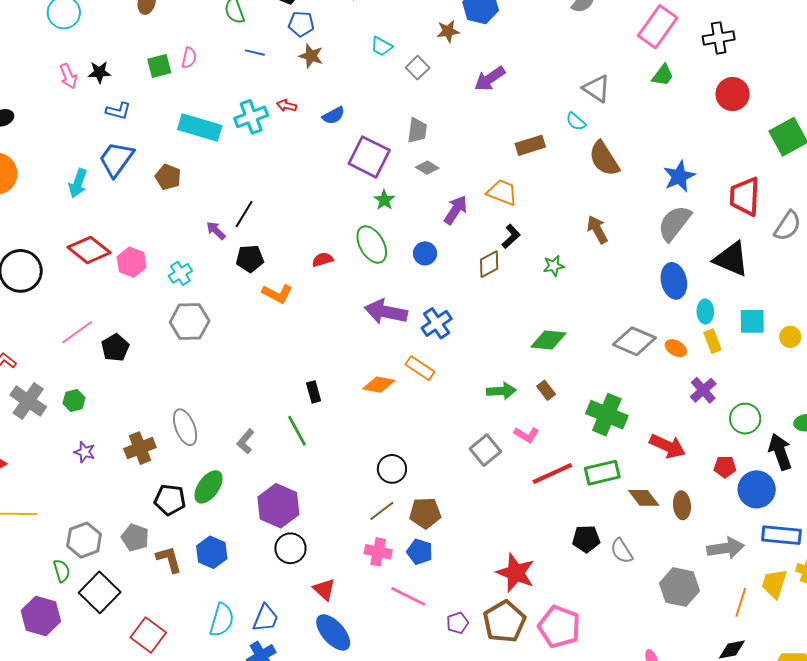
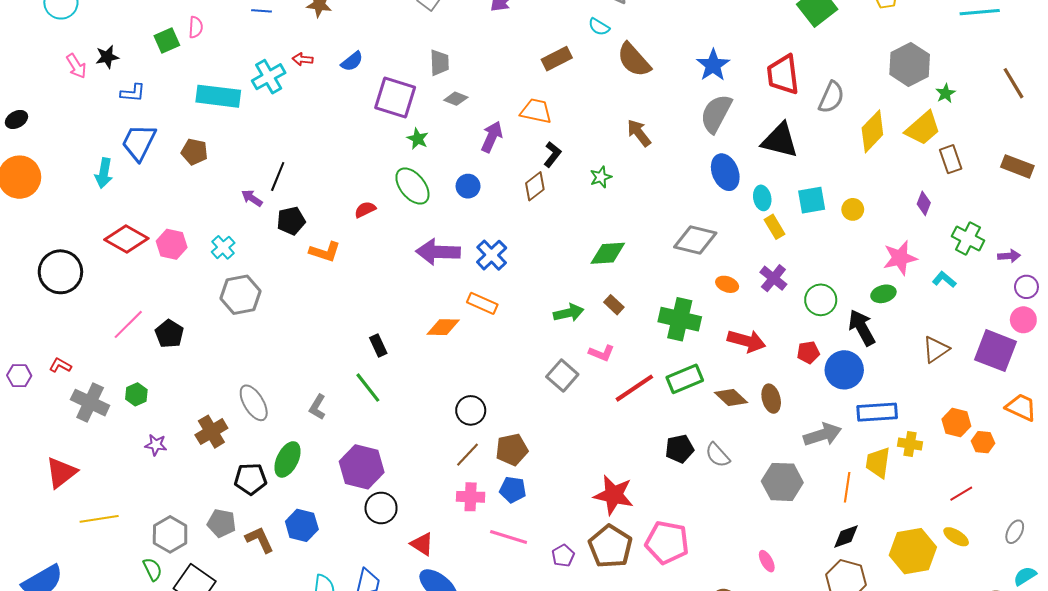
orange ellipse: (676, 348) -> (727, 284), moved

